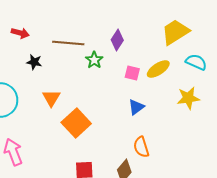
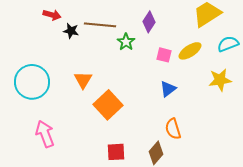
black star: (34, 62) -> (71, 31), moved
cyan semicircle: (196, 62) -> (228, 44), turned -45

